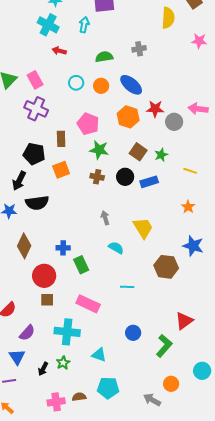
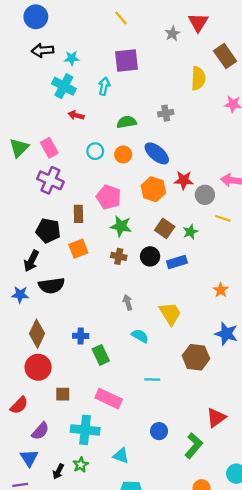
yellow line: (190, 171) -> (223, 218), moved
red circle: (44, 276) -> (38, 367), moved

